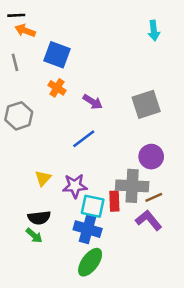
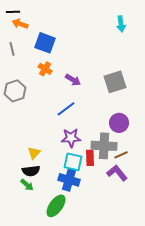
yellow triangle: (43, 178) -> (34, 153), moved
purple star: (75, 186) -> (71, 138), moved
green ellipse: (90, 262) -> (56, 206), moved

